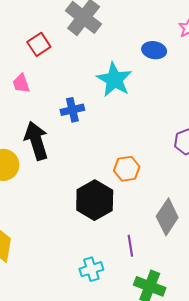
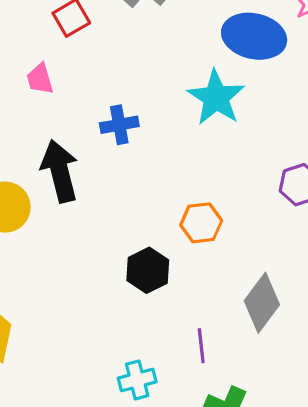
blue ellipse: (154, 50) -> (254, 36), size x1.6
cyan star: (114, 80) -> (216, 98), moved
black hexagon: (95, 200) -> (148, 270), size x0.7

